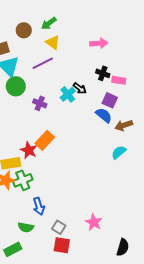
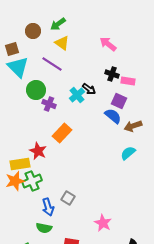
pink arrow: (99, 43) -> (108, 44), turned -138
purple line: (43, 63) -> (52, 64), turned 60
green circle: (16, 86) -> (36, 90), moved
orange rectangle: (45, 140) -> (62, 133), moved
green semicircle: (26, 227) -> (44, 228), moved
gray square: (59, 227) -> (68, 198), moved

